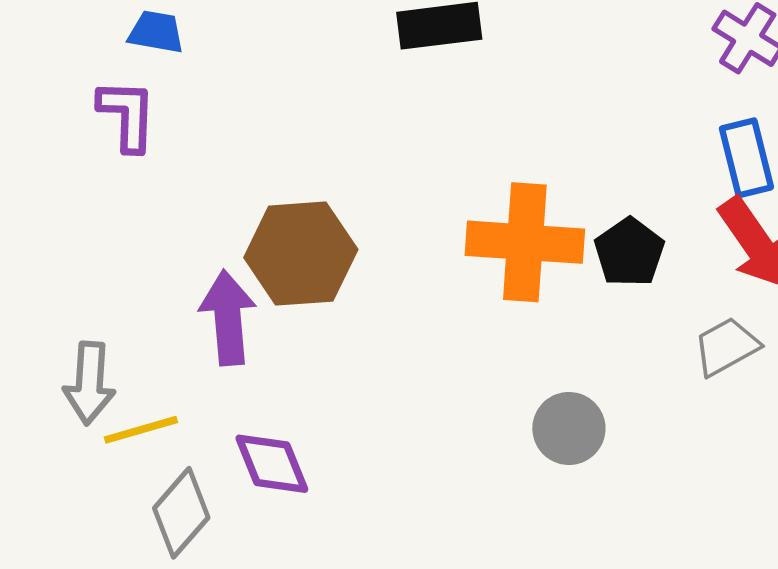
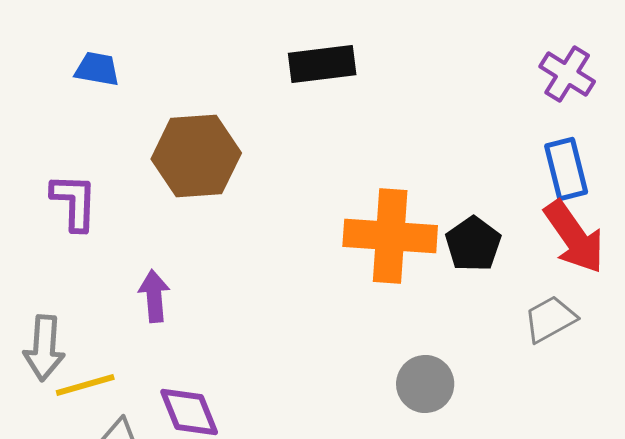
purple L-shape: (127, 115) -> (74, 202), moved
brown hexagon: (301, 254) -> (196, 156), moved
purple arrow: (228, 318) -> (154, 296), size x0.7

